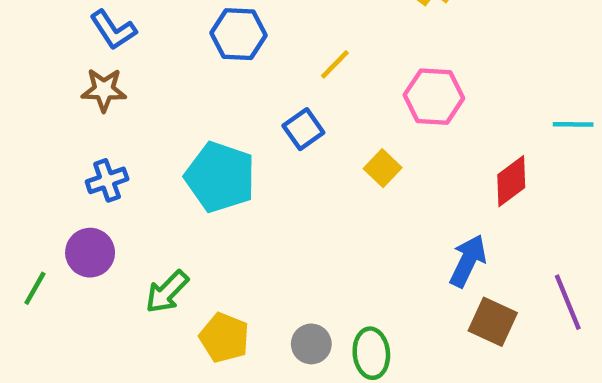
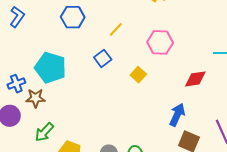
blue L-shape: (113, 30) -> (17, 17), turned -110
brown star: (104, 90) -> (36, 98), moved
cyan pentagon: (220, 177) -> (50, 68), moved
red diamond: (511, 181) -> (195, 79), turned 30

